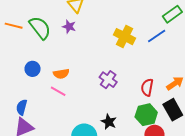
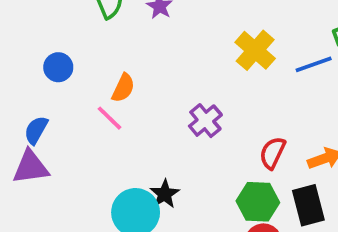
blue circle: (33, 69) -> (58, 67), moved
orange semicircle: (61, 74) -> (123, 88), turned -70
black star: (109, 122) -> (165, 194), moved

